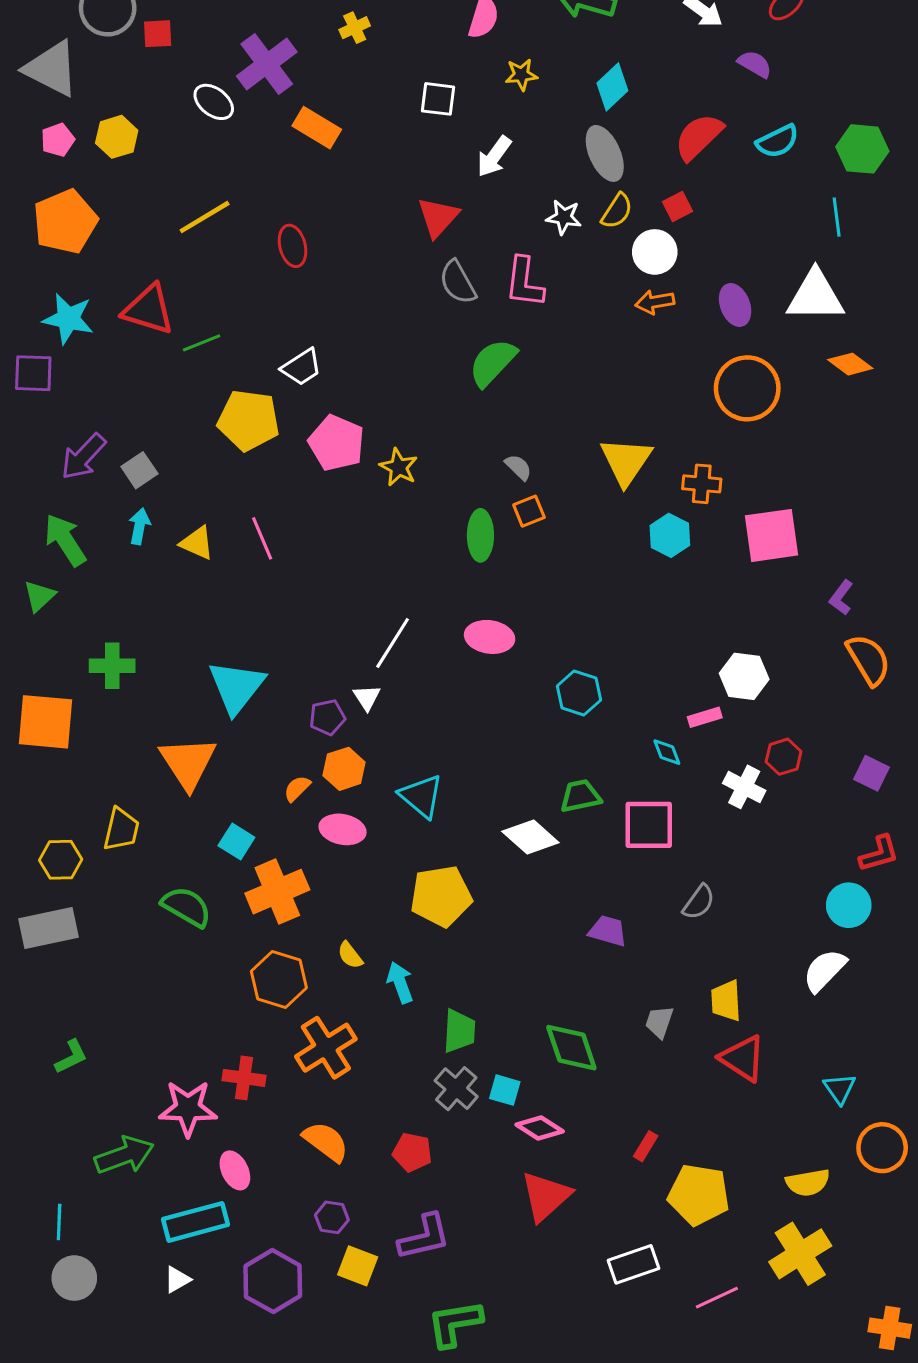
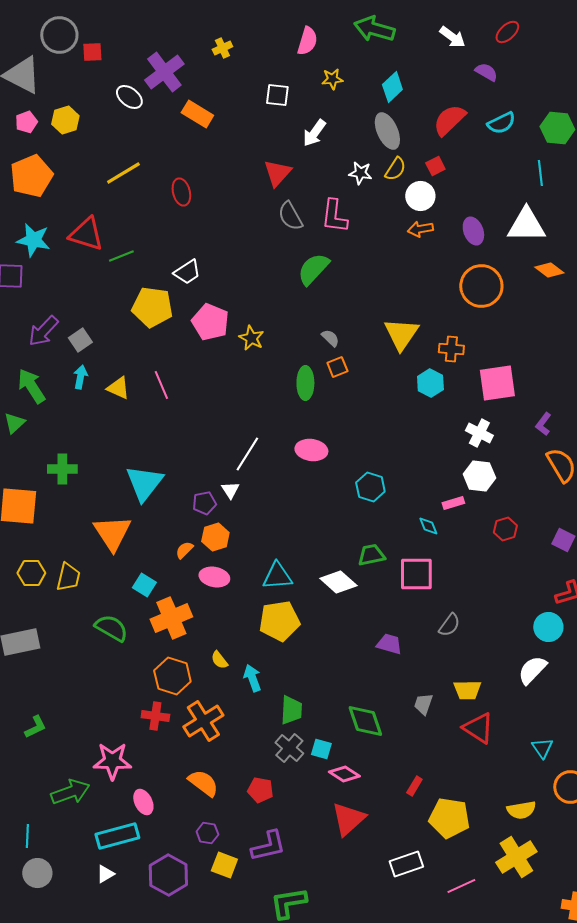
white cross: (744, 787) -> (479, 433), moved
cyan triangle: (421, 796) -> (277, 576), moved, turned -44
yellow hexagon: (61, 860) -> (31, 573), moved
yellow trapezoid: (726, 1001) -> (467, 690), turned -88
red cross: (244, 1078) -> (155, 716), moved

